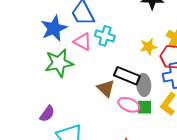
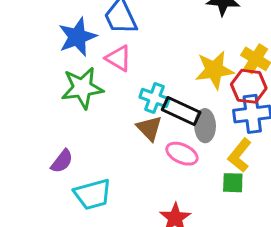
cyan cross: (105, 36) -> (154, 98), moved
yellow star: (148, 47) -> (214, 70), size x1.5
green square: (145, 107) -> (233, 183), moved

